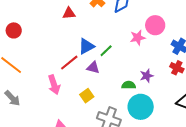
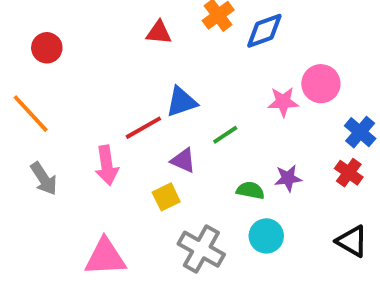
green line: (106, 51) -> (225, 135), moved
purple triangle: (93, 68) -> (183, 160), moved
gray arrow: (12, 98) -> (44, 179), moved
cyan circle: (141, 107) -> (266, 236), size x0.7

